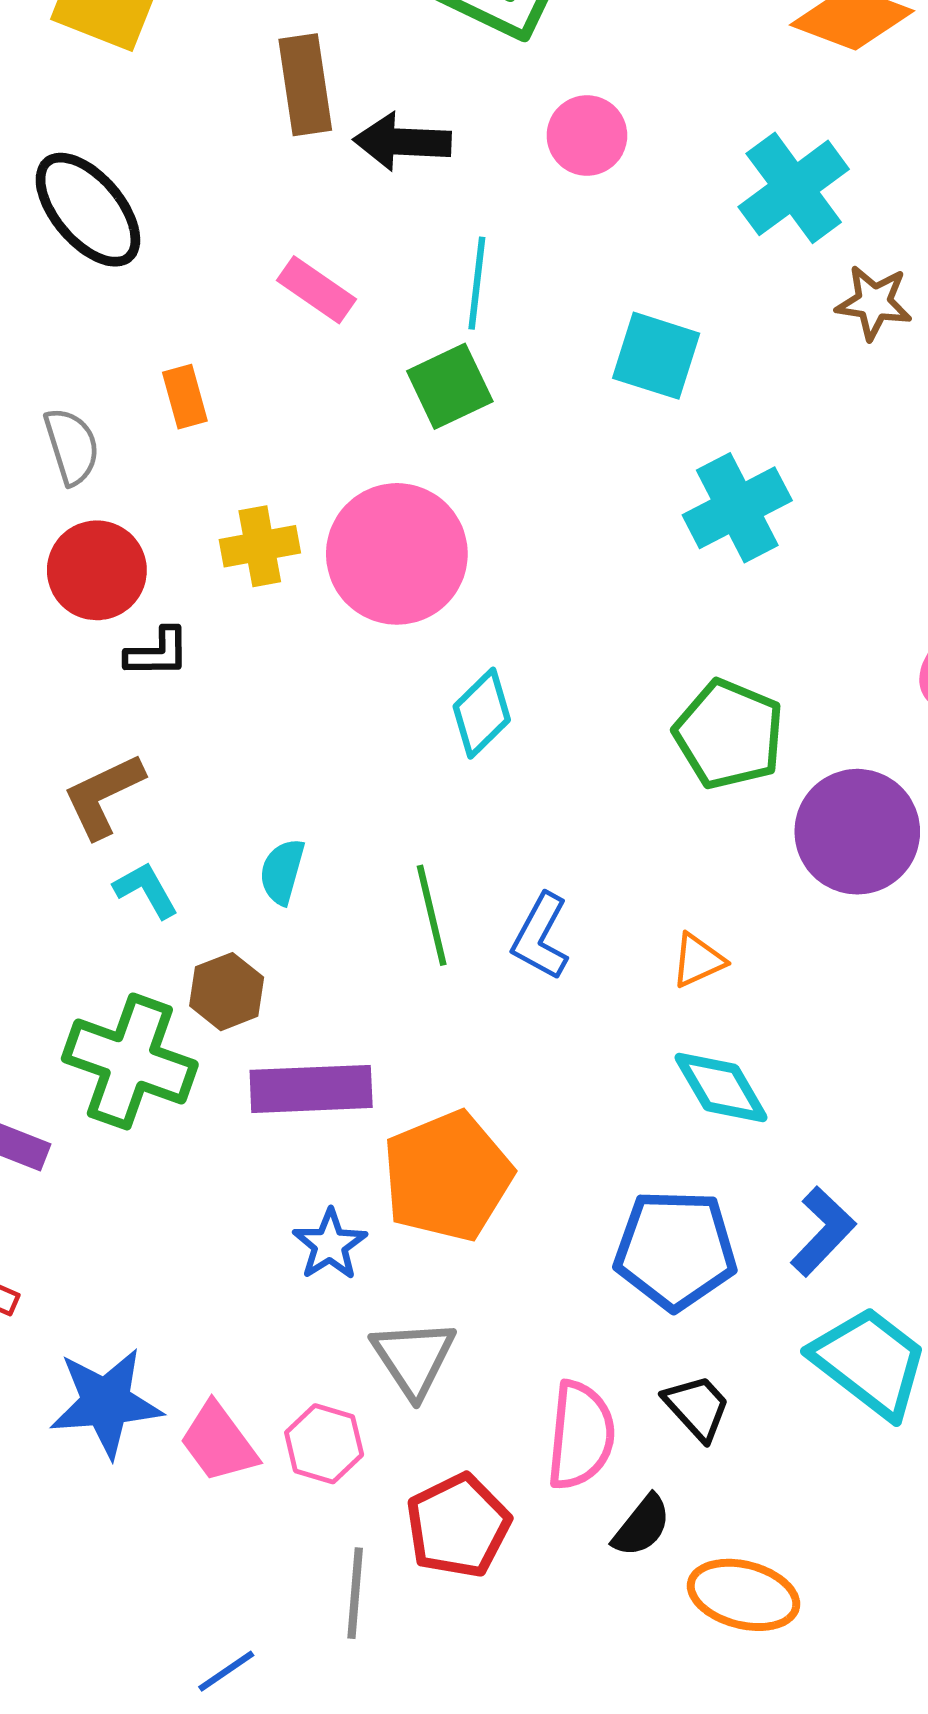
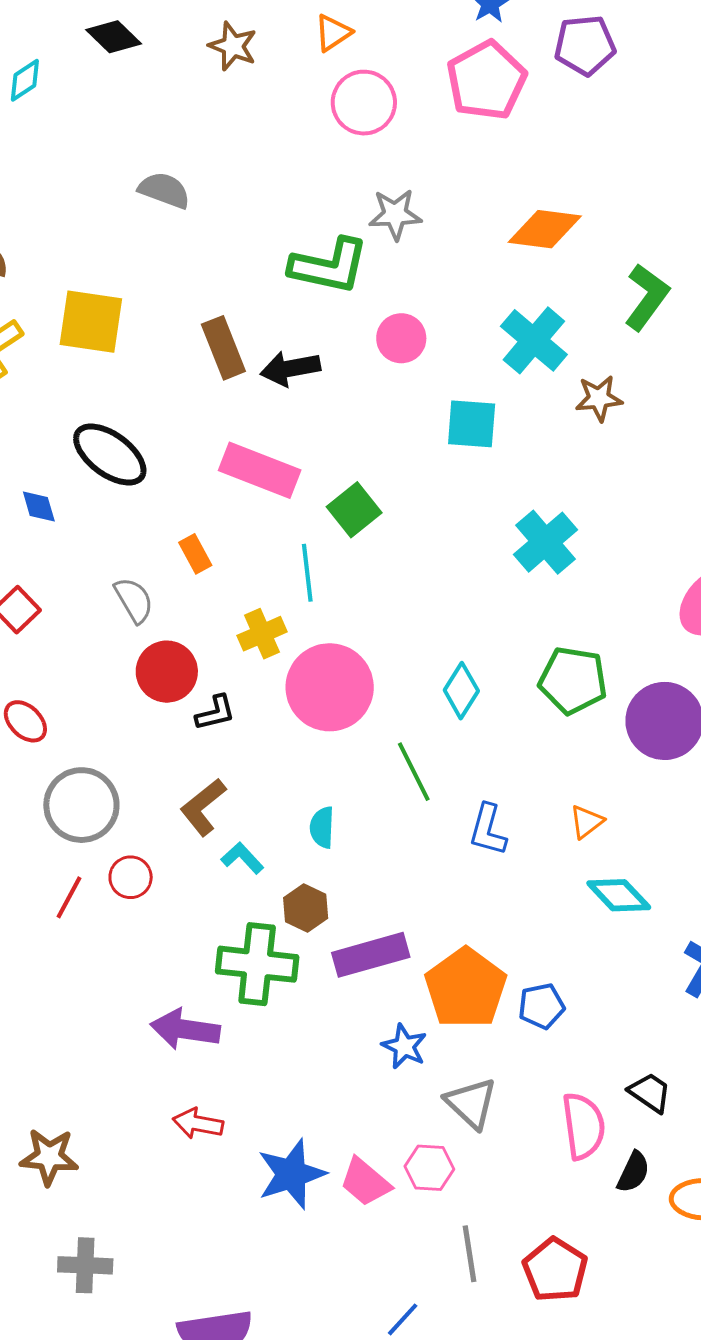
cyan line: (477, 283) -> (307, 573), moved
pink rectangle: (316, 290) -> (260, 470), size x1.6
cyan square: (656, 356) -> (472, 424), moved
pink circle: (397, 554) -> (330, 687), moved
cyan diamond: (482, 713) -> (461, 691), moved
green line: (432, 915) -> (414, 772), moved
blue pentagon: (675, 1250) -> (541, 1006), moved, size x0.6
red pentagon: (458, 1526) -> (555, 1270), moved

